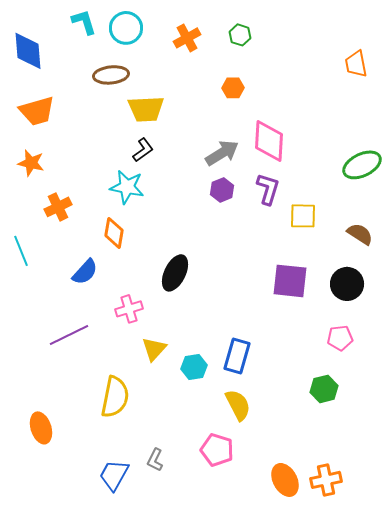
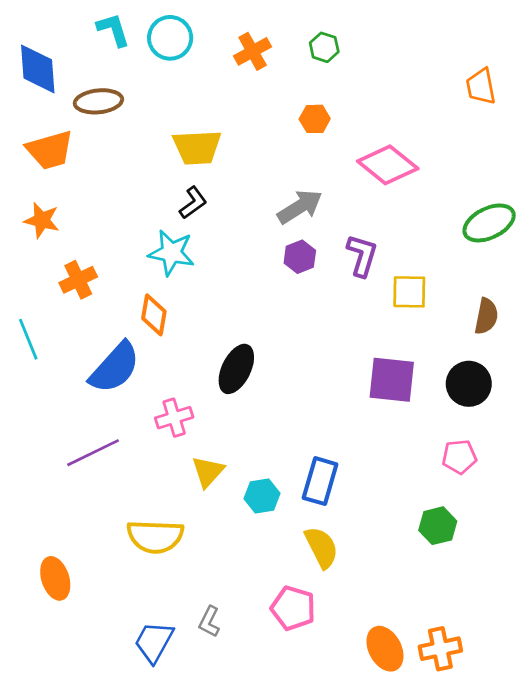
brown ellipse: (111, 75) -> (98, 101), moved
pink diamond: (269, 141) -> (388, 165), moved, turned -54
brown semicircle: (360, 234) -> (486, 316), turned 68
blue semicircle: (85, 272) -> (115, 368), size x1.5
yellow semicircle: (115, 397) -> (155, 537), turned 81

